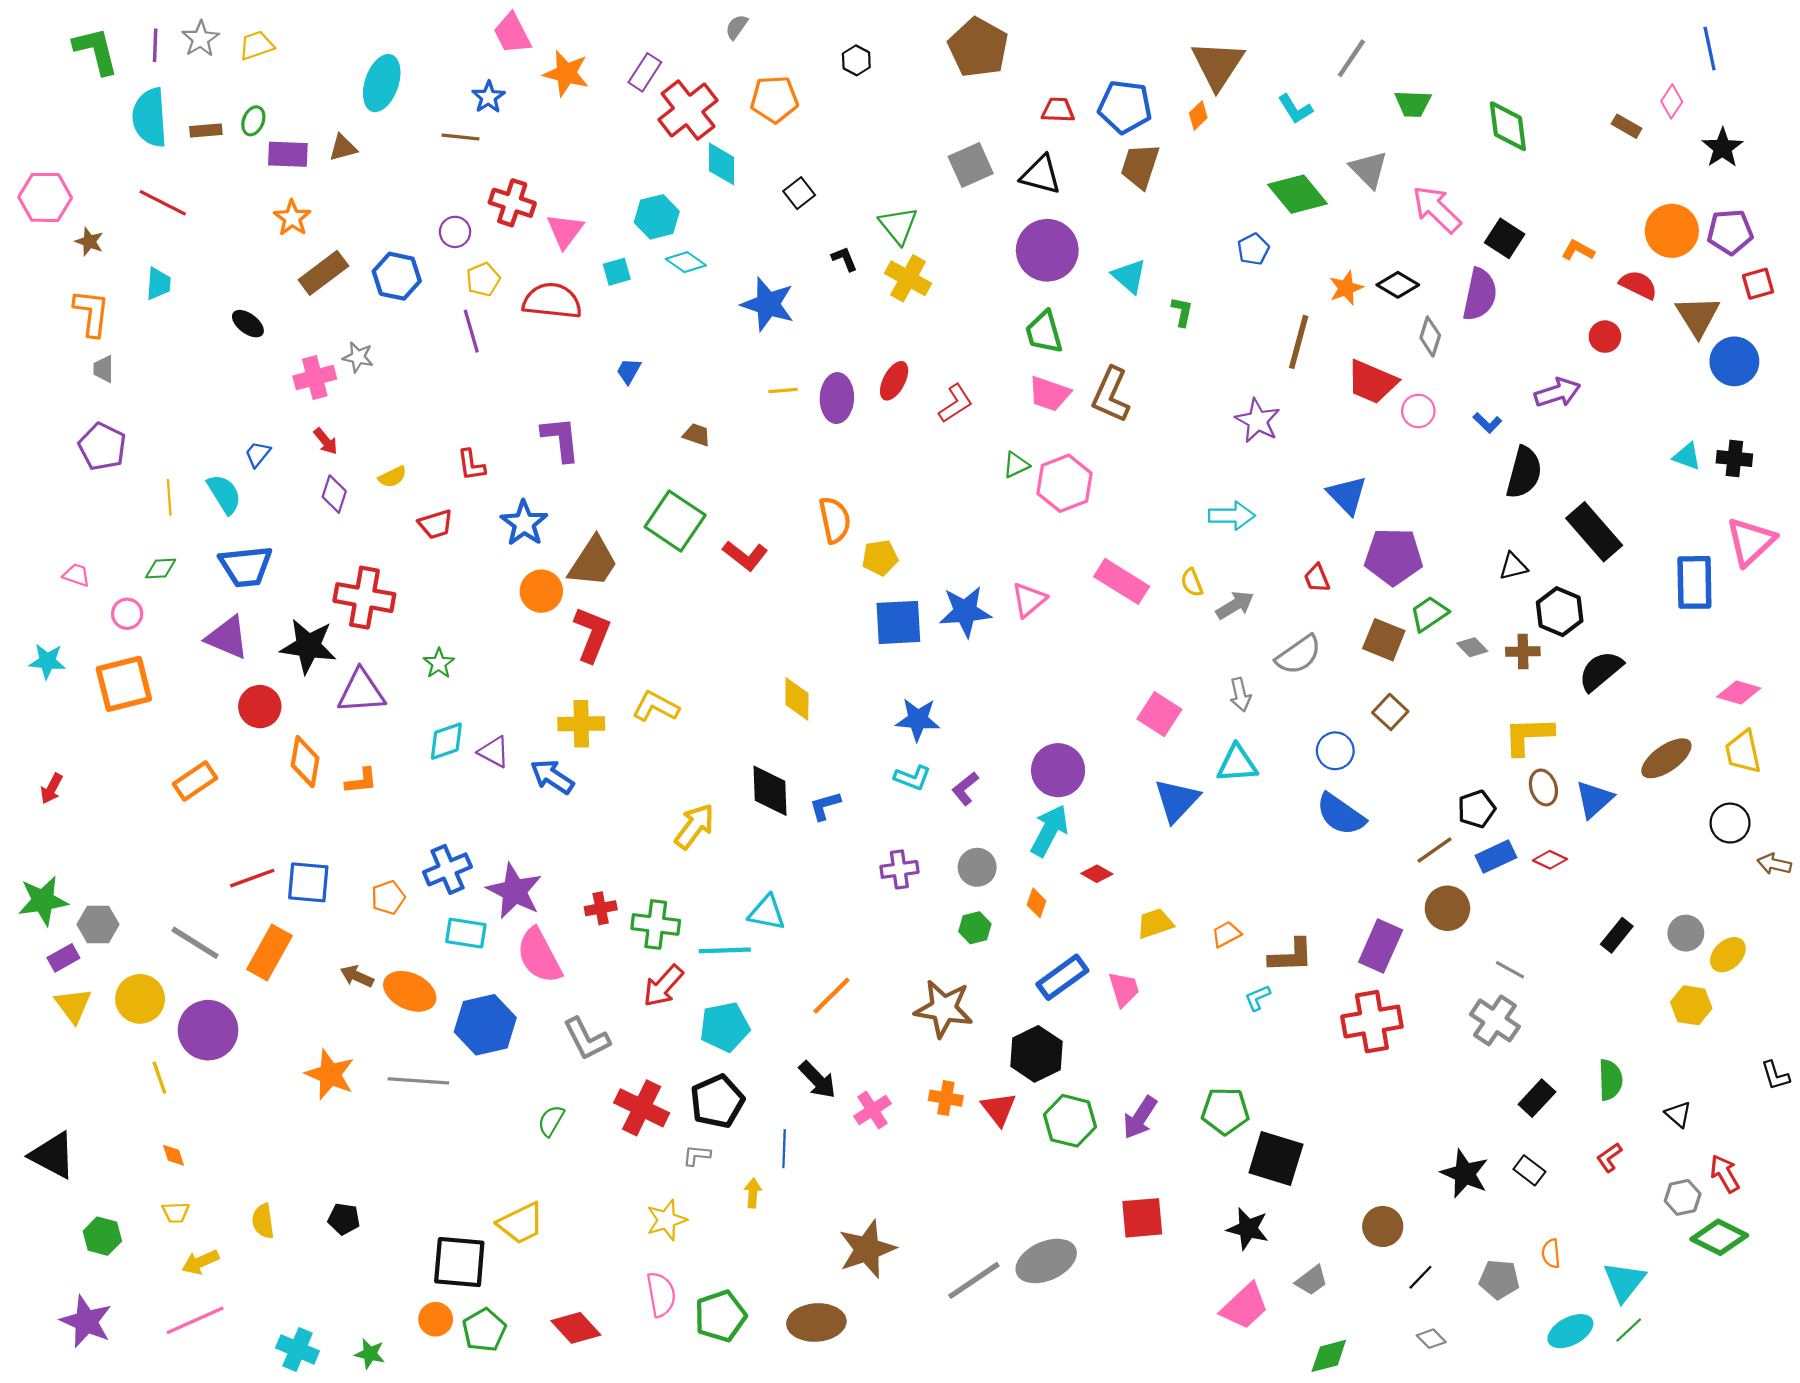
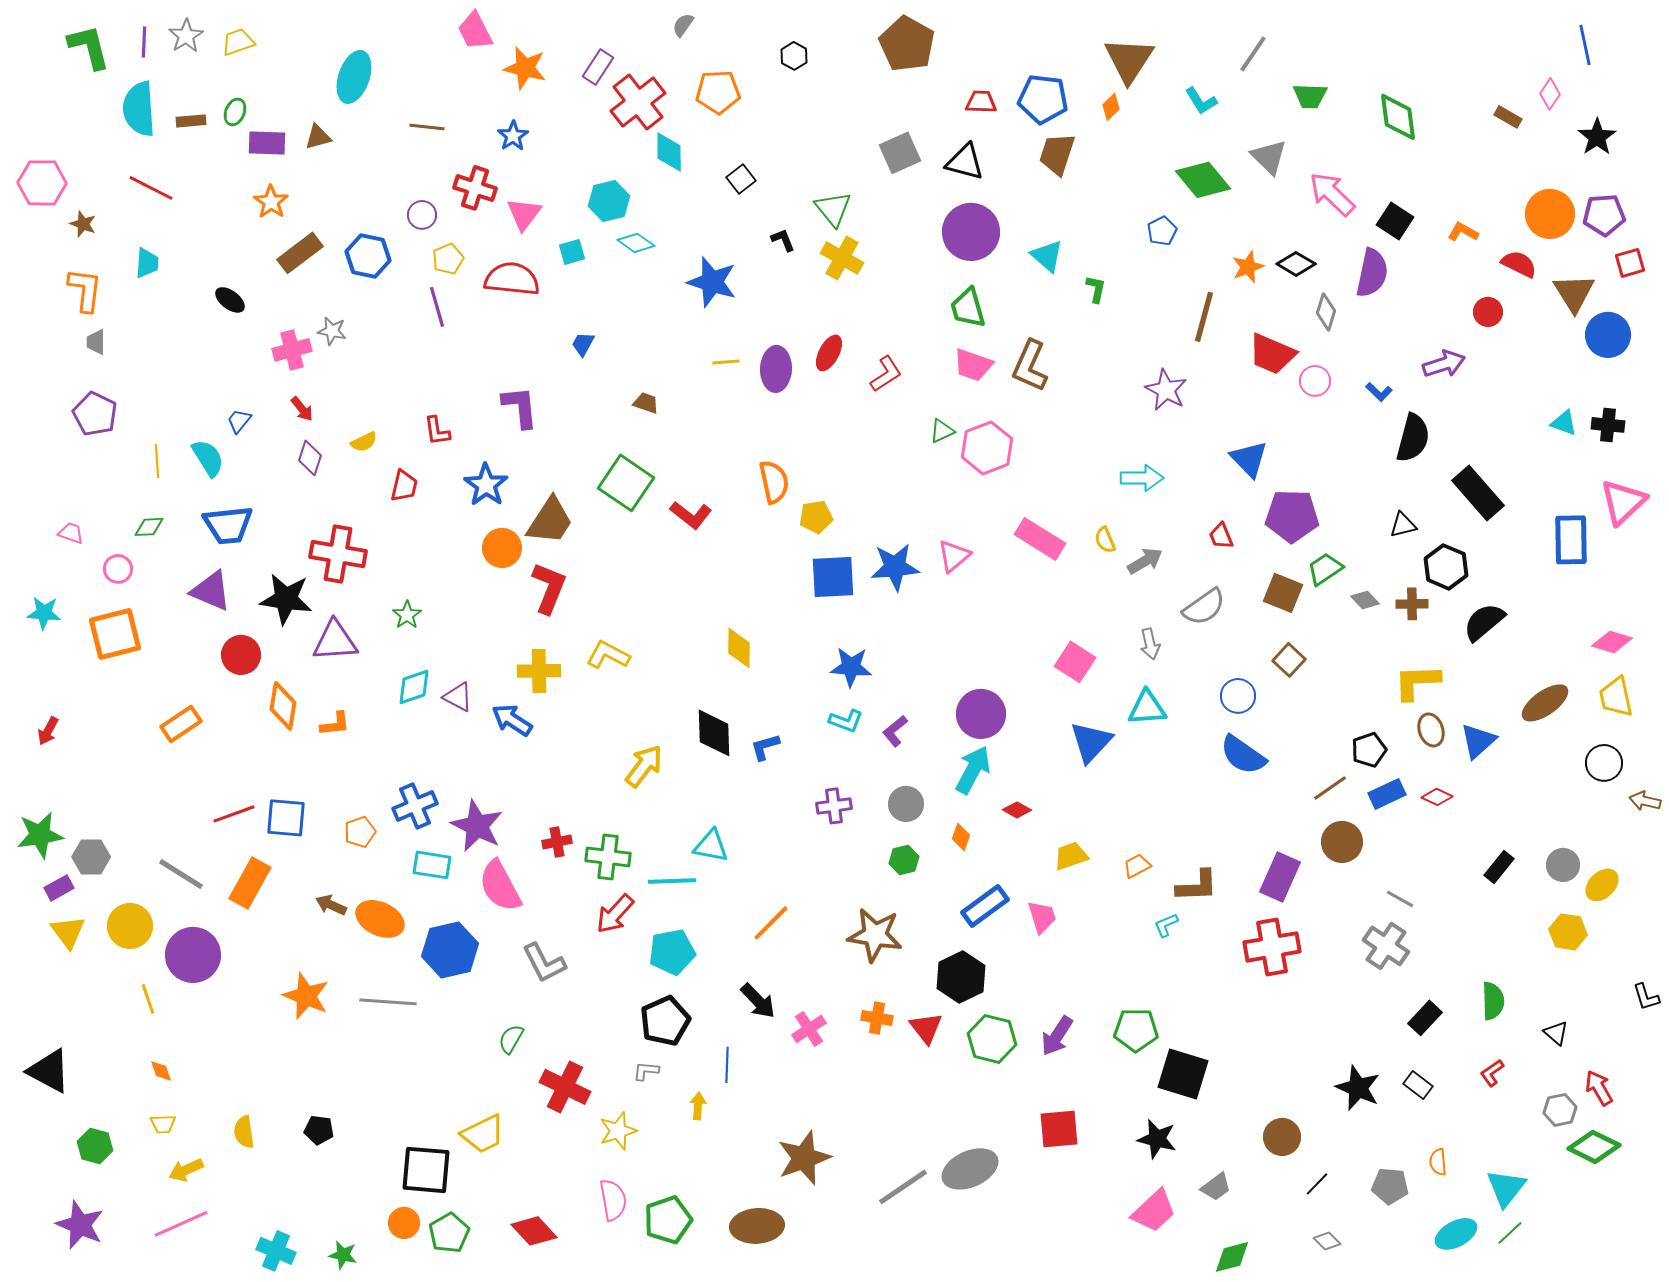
blue star: (488, 97) -> (513, 136), moved
red trapezoid: (436, 524) -> (404, 486), turned -60
red cross: (642, 1108) -> (565, 1087), moved

